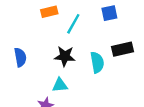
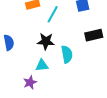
cyan semicircle: (97, 62) -> (67, 54), moved

